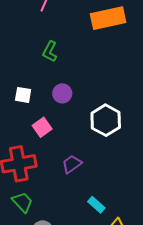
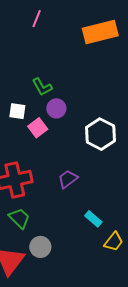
green L-shape: (50, 52) -> (42, 87), moved, turned -55
pink square: (42, 127) -> (38, 128), moved

